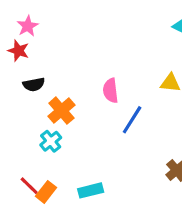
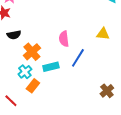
cyan rectangle: (91, 190) -> (51, 67), moved
orange rectangle: (46, 192) -> (33, 86), moved

